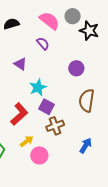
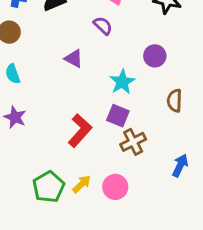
cyan star: (38, 87) -> (122, 82), moved
brown semicircle: (87, 101) -> (175, 101), size x0.7
yellow arrow: (27, 141) -> (82, 184), moved

